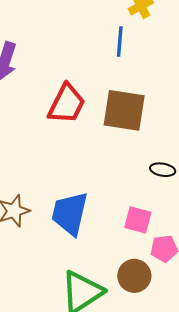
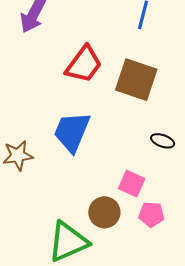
blue trapezoid: (70, 213) -> (72, 132), moved
brown circle: (134, 276) -> (104, 212), moved

